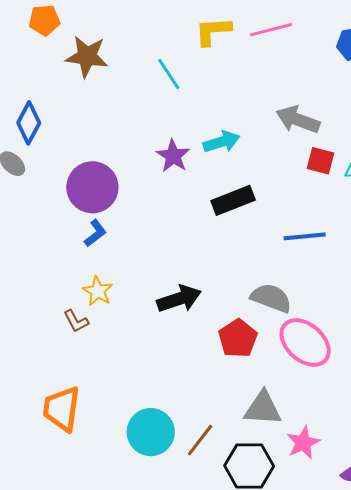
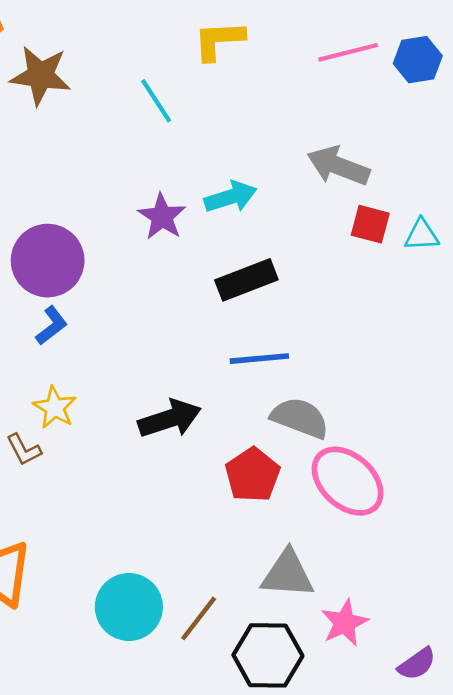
pink line: (271, 30) -> (348, 52), moved
blue line: (305, 236) -> (259, 359), moved

